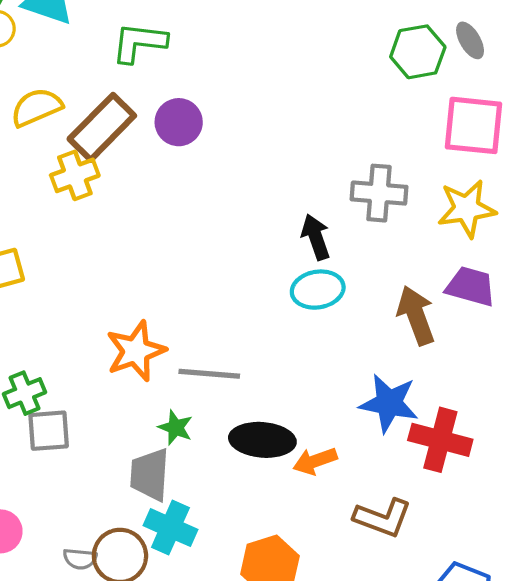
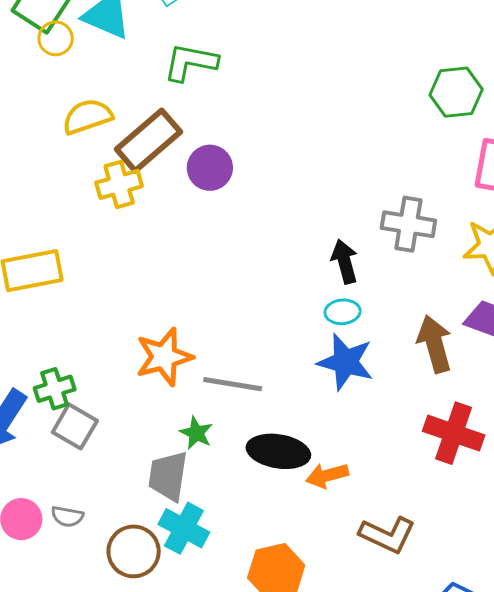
purple circle: (179, 122) -> (210, 168), moved
cyan ellipse: (318, 290) -> (343, 312), size x0.7
blue star: (389, 403) -> (346, 362), moved
gray square: (49, 431) -> (75, 426), turned 30
red cross: (440, 440) -> (454, 433), moved
gray semicircle: (80, 559) -> (67, 516), moved

